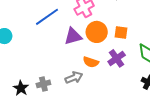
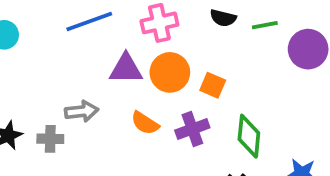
gray arrow: (74, 78) -> (82, 111), moved

